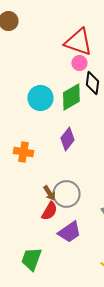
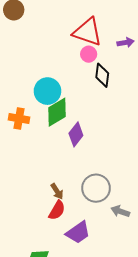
green diamond: (71, 97) -> (57, 112), moved
orange cross: (23, 152) -> (19, 118), moved
gray circle: (66, 194) -> (96, 188), moved

